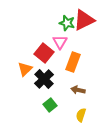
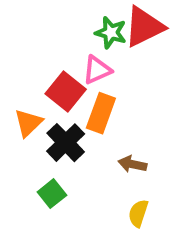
pink triangle: (60, 42) -> (97, 70), turned 35
orange rectangle: (73, 62) -> (101, 113), moved
green square: (50, 105) -> (52, 194), moved

